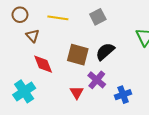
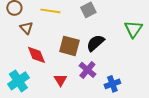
red triangle: (77, 93) -> (60, 80), moved

